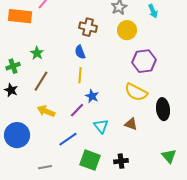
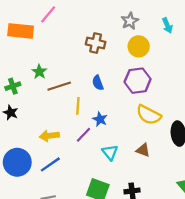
blue semicircle: (80, 52) -> (98, 83), moved
purple hexagon: (144, 61) -> (138, 81), moved
yellow line: (80, 75) -> (78, 106), moved
brown line: (41, 81) -> (59, 86), moved, turned 40
yellow arrow: (46, 111) -> (49, 136), turned -30
blue line: (68, 139) -> (50, 164), moved

